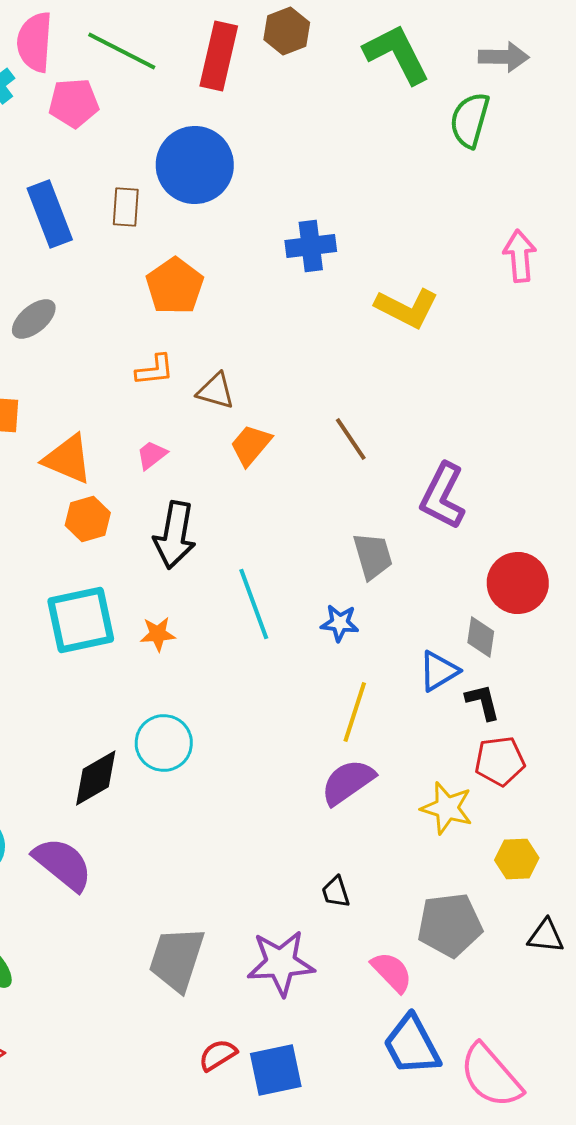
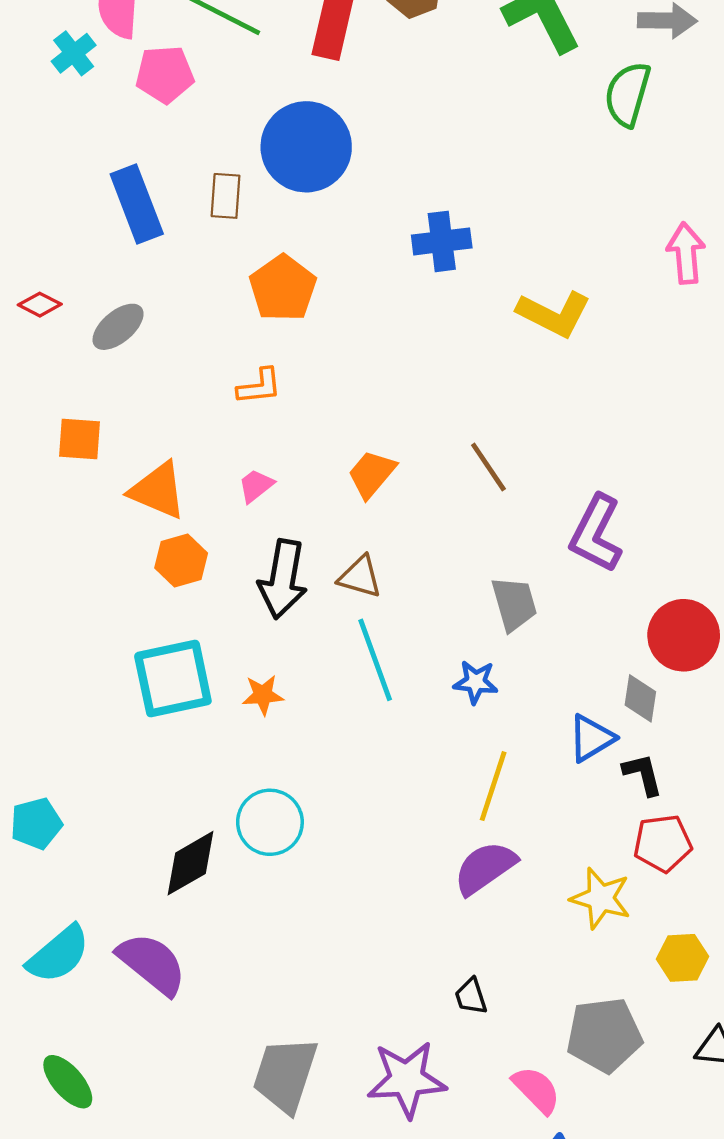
brown triangle: (216, 391) -> (360, 577), moved

